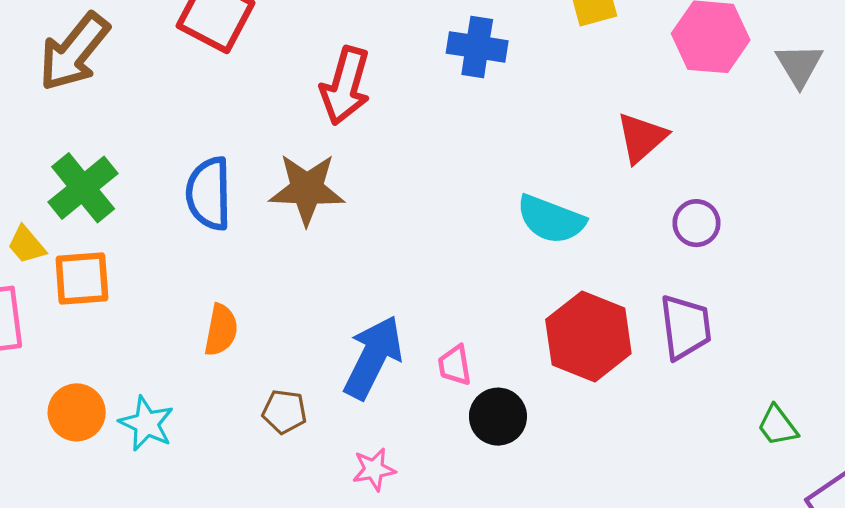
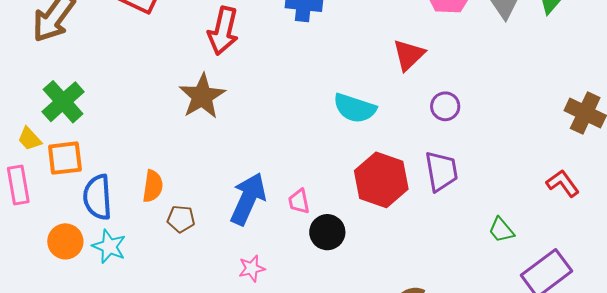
brown star: (307, 189) -> (202, 96), turned -30
blue semicircle: (209, 194) -> (98, 197), moved
brown pentagon: (284, 412) -> (181, 219), moved

